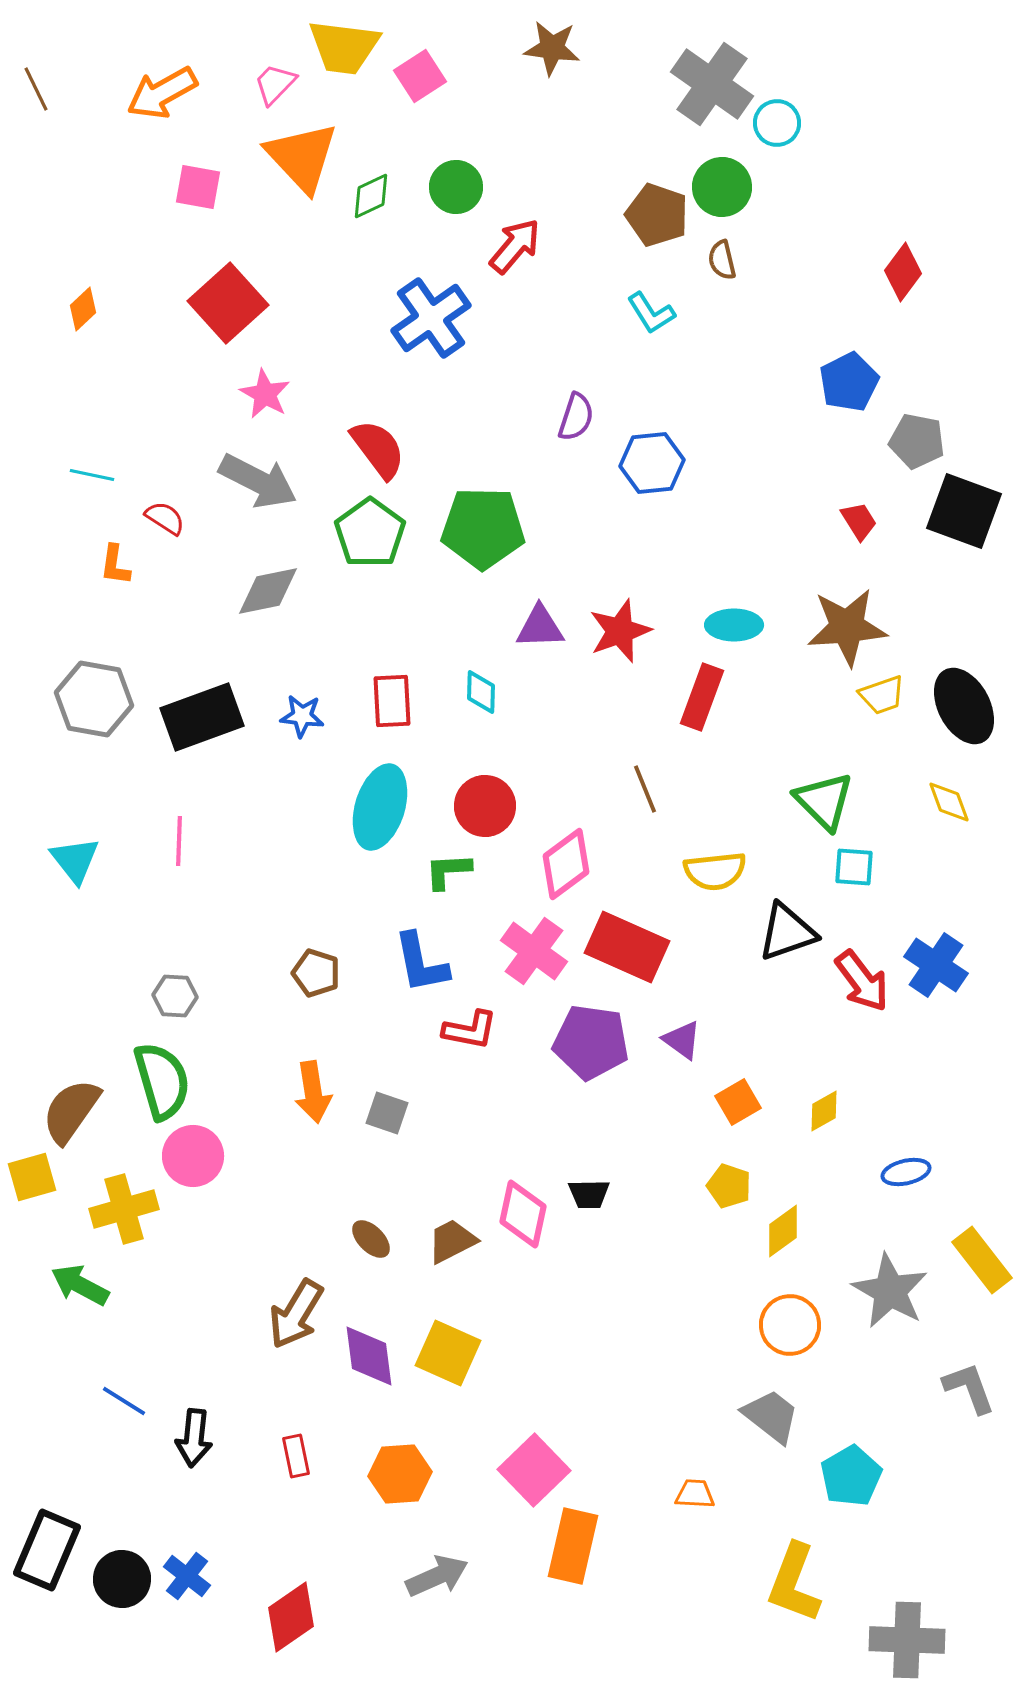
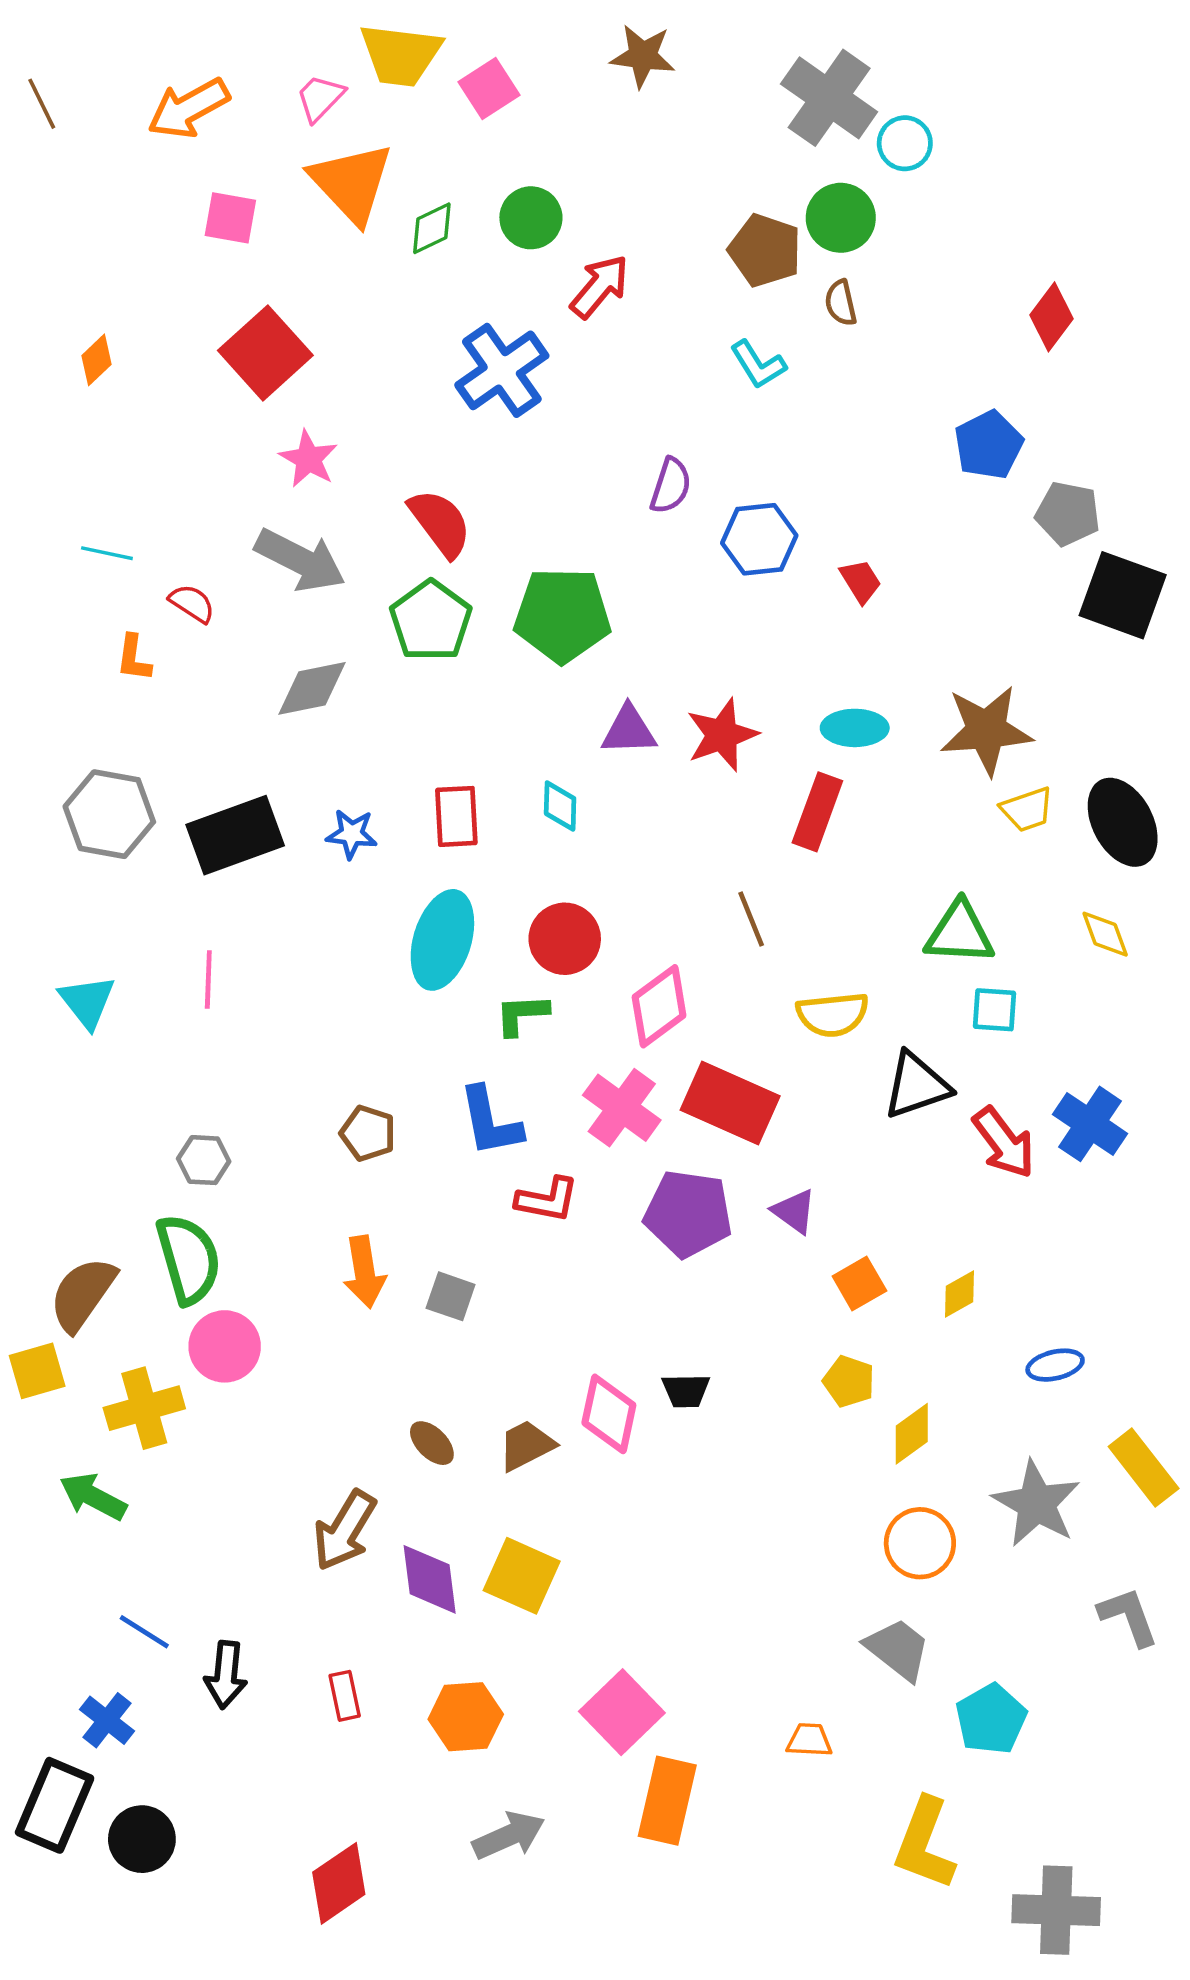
red trapezoid: (859, 521) -> (861, 581), moved
green triangle: (824, 801) -> (960, 933), turned -42
blue cross: (187, 1576) -> (107, 1720), moved

